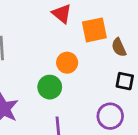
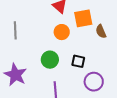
orange circle: (67, 63) -> (62, 32), moved
black square: (125, 81) -> (78, 61), moved

